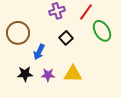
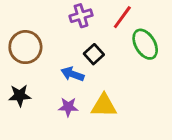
blue arrow: (39, 52) -> (72, 74), moved, turned 84
black star: (25, 74) -> (20, 95), moved

